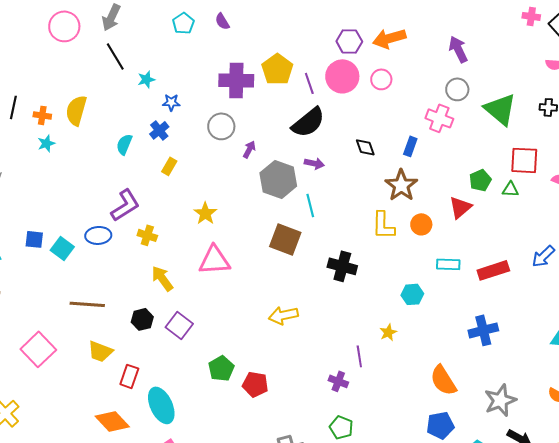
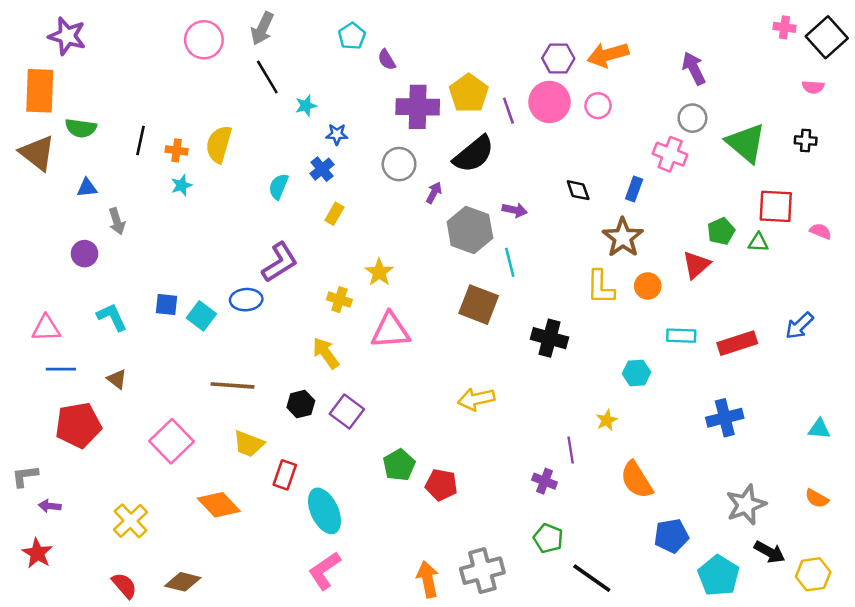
purple semicircle: (222, 21) -> (387, 60), moved
black semicircle: (308, 122) -> (474, 154), moved
yellow cross: (147, 235) -> (339, 300), moved
orange semicircle: (443, 380) -> (637, 480), moved
orange diamond: (112, 421) -> (219, 505), moved

